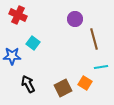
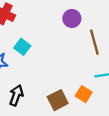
black arrow: (28, 84) -> (16, 95), turned 48

